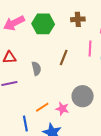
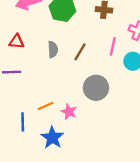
gray semicircle: (36, 69) -> (53, 49), moved
gray circle: (83, 96) -> (96, 88), moved

